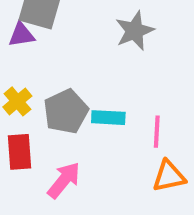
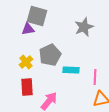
gray pentagon: (66, 112) -> (50, 55), moved

